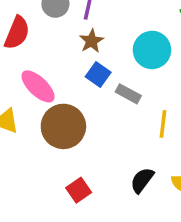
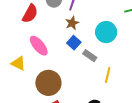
brown circle: (63, 126) -> (48, 83), moved

